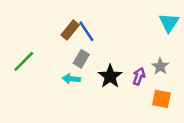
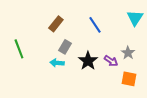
blue line: (86, 31) -> (95, 25), moved
green line: (24, 61) -> (19, 49), turned -66
purple arrow: (139, 76) -> (111, 61), turned 104

